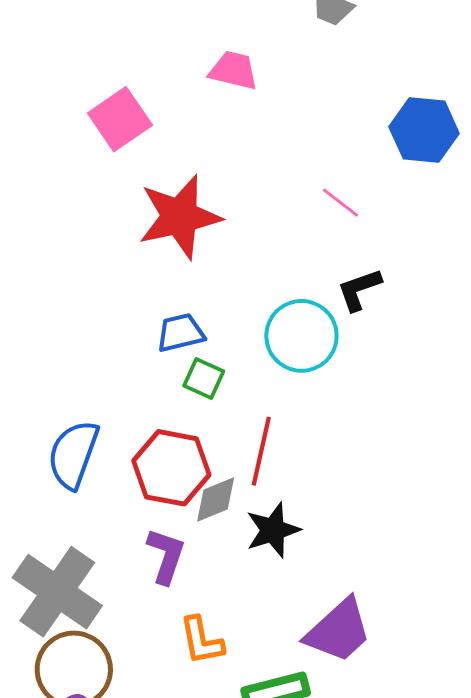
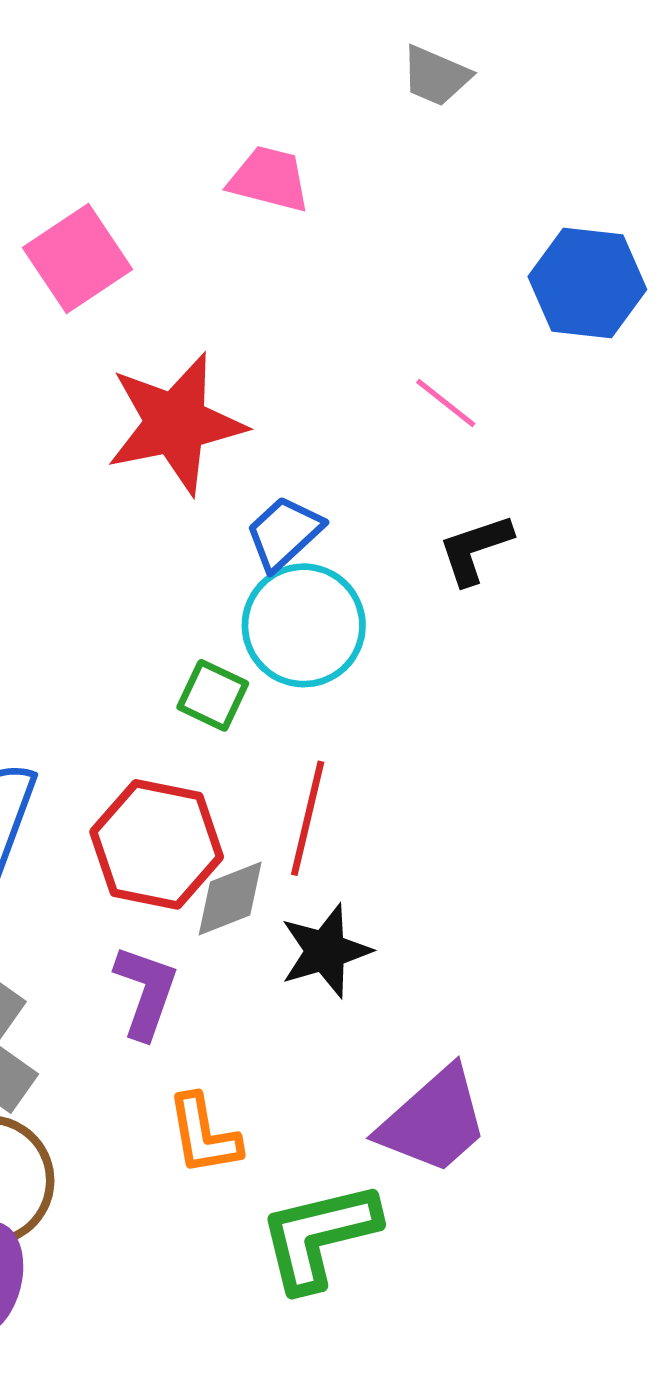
blue trapezoid: (180, 333) -> (284, 533), moved, turned -30
cyan circle: (301, 336) -> (304, 625), moved

